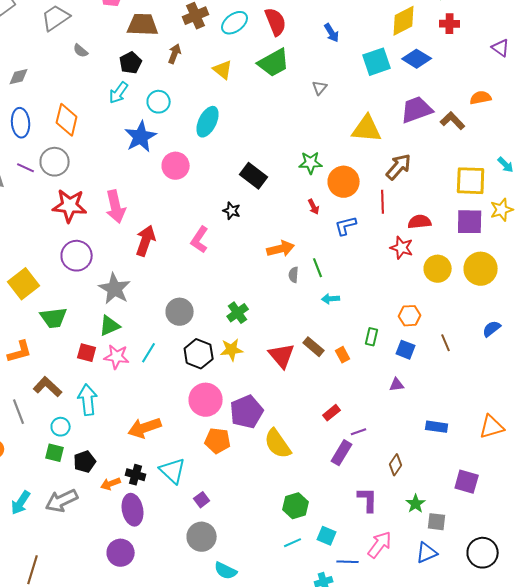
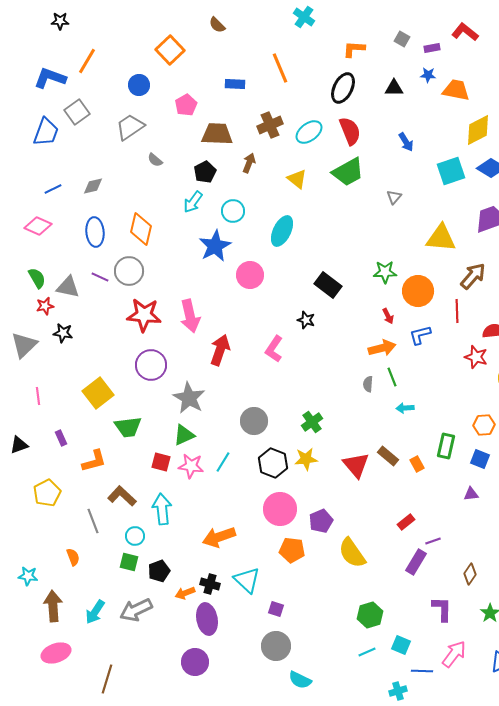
orange arrow: (281, 249) -> (382, 348), moved
green rectangle: (372, 337) -> (446, 446), size x1.4
purple pentagon: (247, 412) -> (321, 521), size x0.7
purple square: (202, 500) -> (276, 609), turned -35

